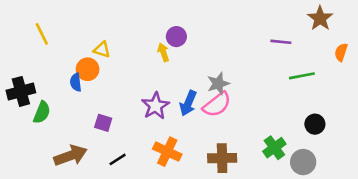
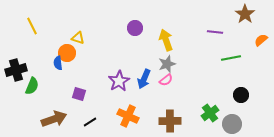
yellow arrow: (163, 52) -> (166, 40), moved, size x1.5
orange semicircle: (341, 52) -> (261, 40), turned 32
pink semicircle: (217, 105) -> (166, 80), size x0.6

